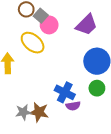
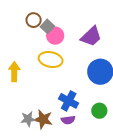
yellow ellipse: (33, 43) -> (51, 59), moved, turned -30
green circle: (97, 88) -> (99, 111), moved
purple semicircle: (73, 106) -> (68, 120), moved

